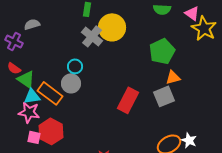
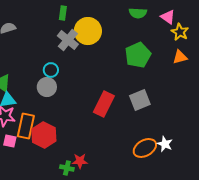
yellow star: (204, 28) -> (180, 32), size x0.7
orange triangle: (173, 77) -> (180, 57), moved
orange rectangle: (50, 93) -> (26, 126), moved, turned 65
red hexagon: (51, 131) -> (44, 135), moved

